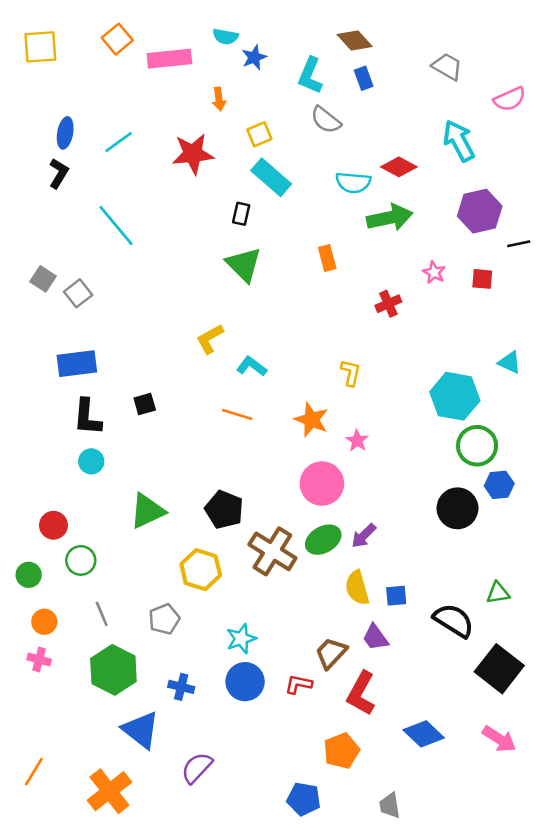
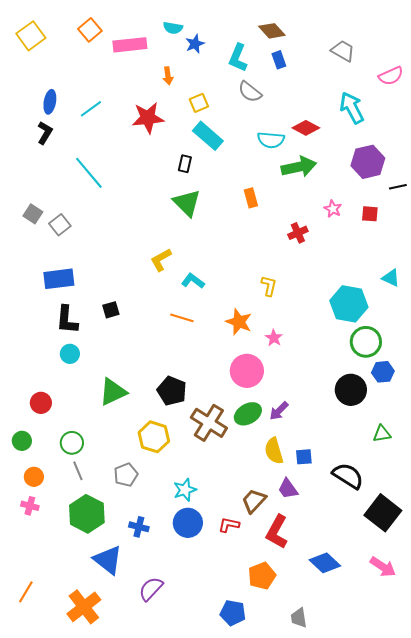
yellow square: (40, 47) -> (31, 36), turned -32
green circle: (81, 560) -> (72, 443), moved
green triangle: (498, 593) -> (382, 434), moved

